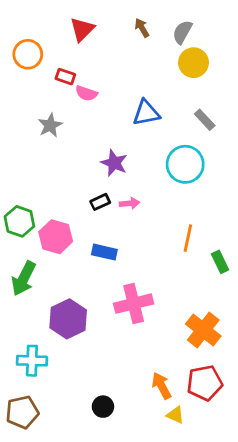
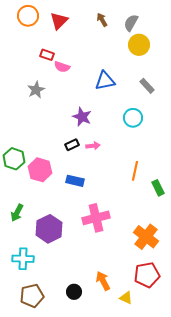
orange circle: (28, 54) -> (28, 16), moved
cyan circle: (185, 164) -> (133, 118), size x0.7
green arrow: (24, 278) -> (17, 213), moved, size x0.7
orange arrow: (161, 386) -> (103, 281), moved
brown pentagon: (22, 412) -> (32, 296), moved

